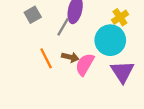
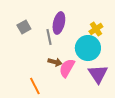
gray line: (63, 27) -> (49, 37), turned -42
orange line: (46, 58) -> (35, 86), moved

